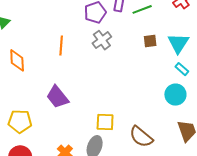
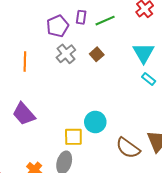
brown square: (150, 41) -> (97, 54), moved, turned -32
cyan circle: (175, 95) -> (95, 122), moved
brown semicircle: (141, 137) -> (128, 148), moved

